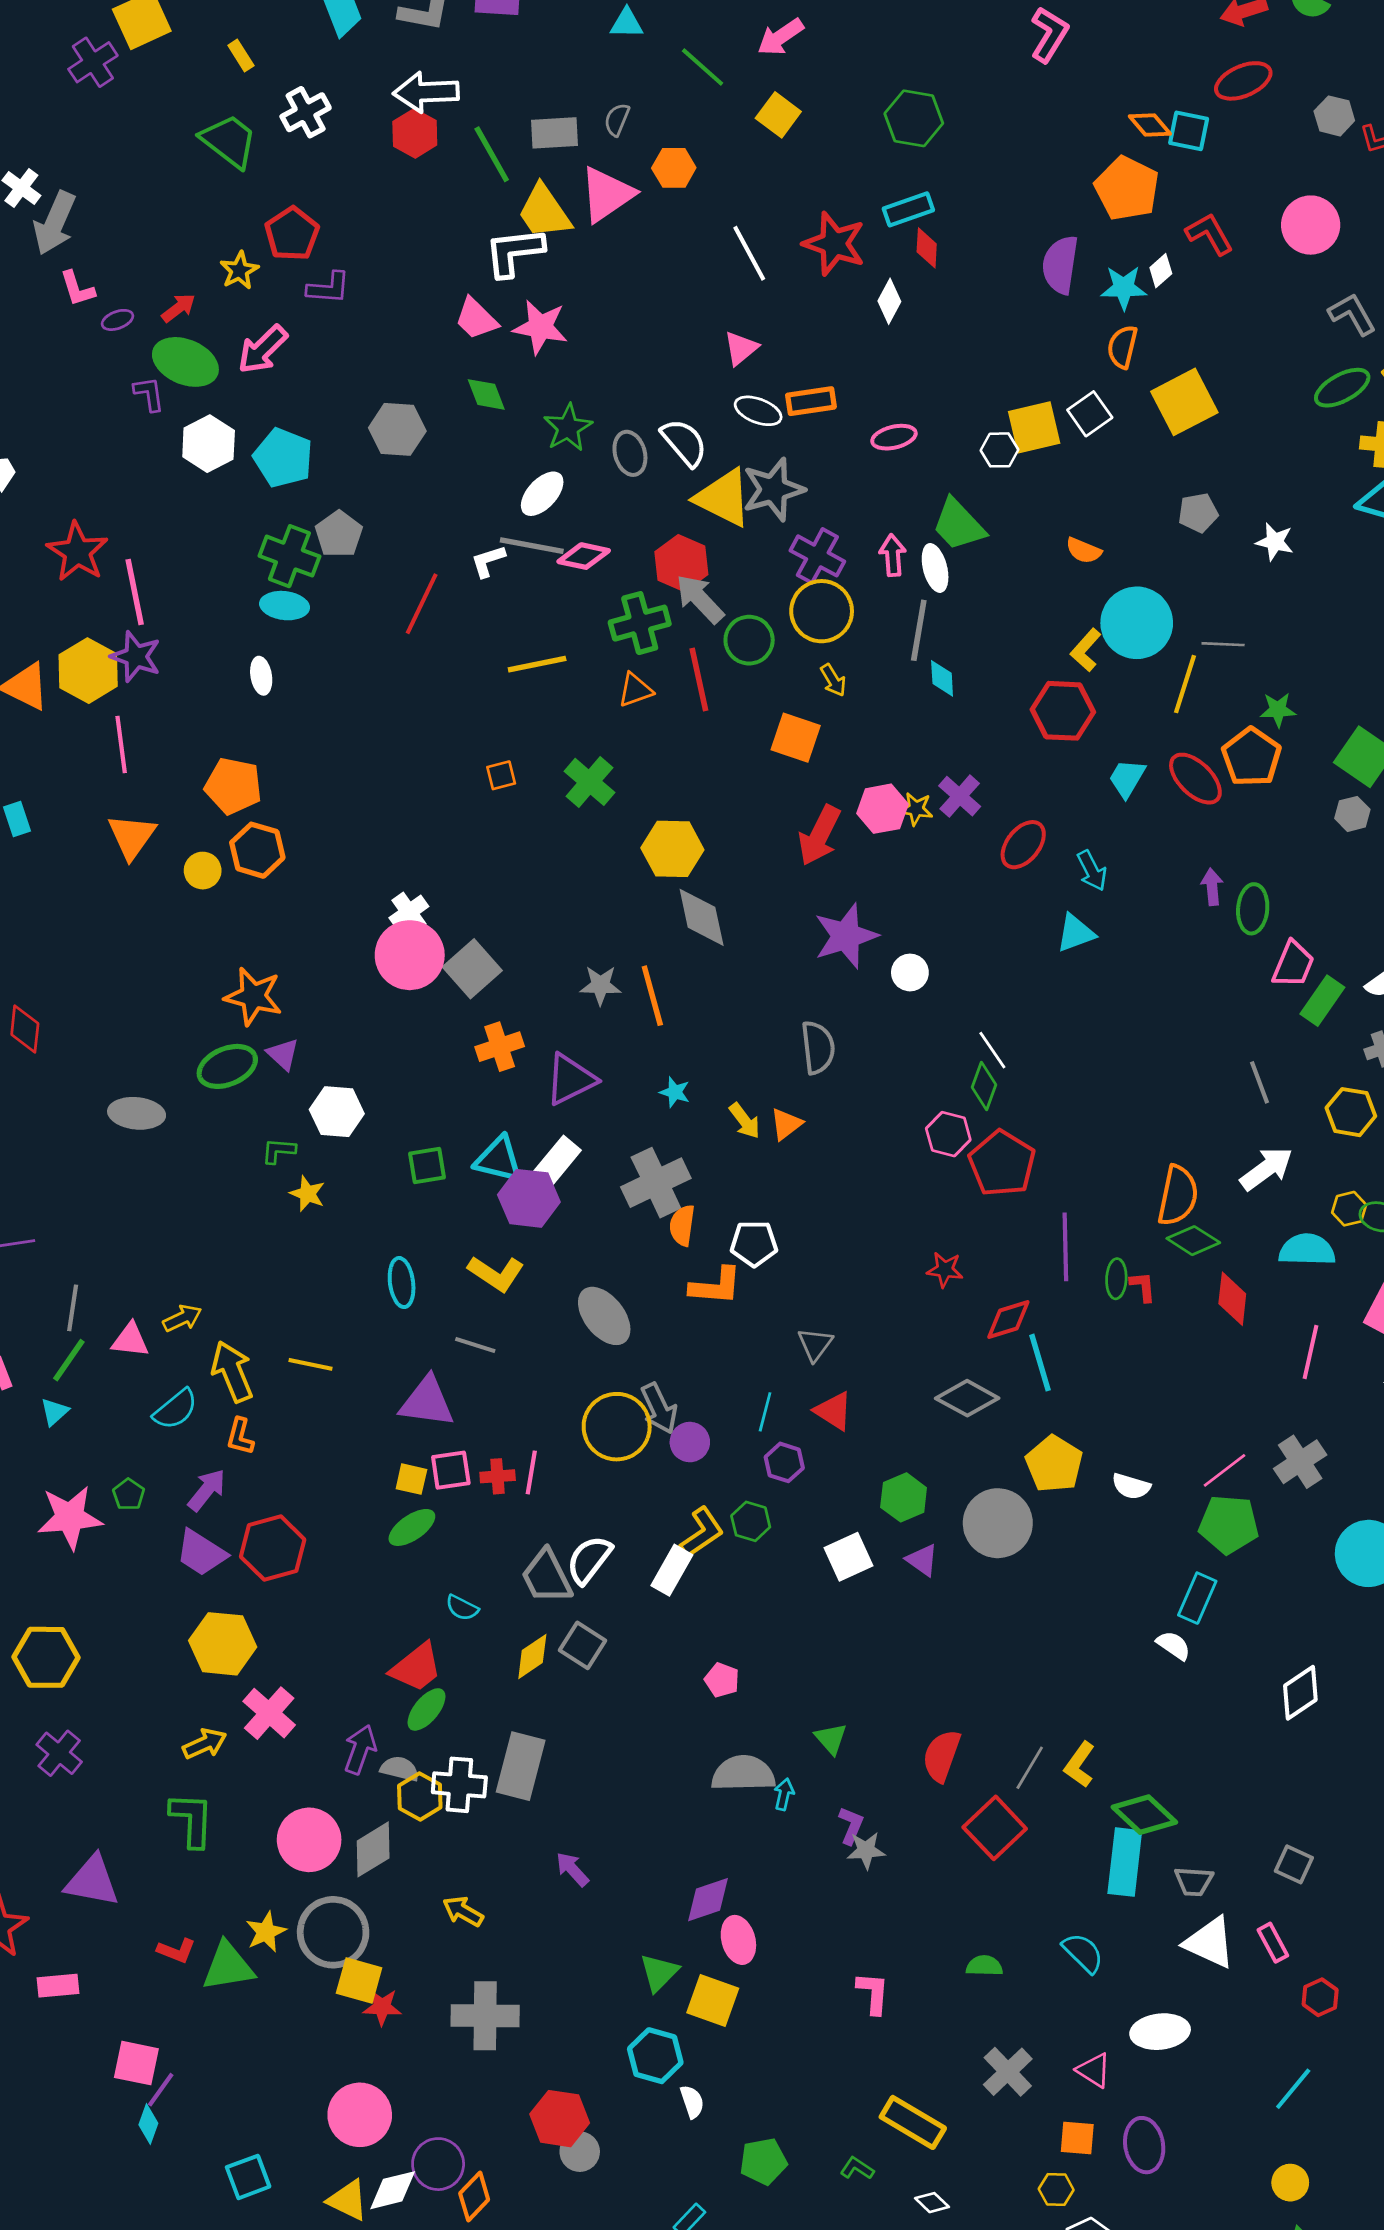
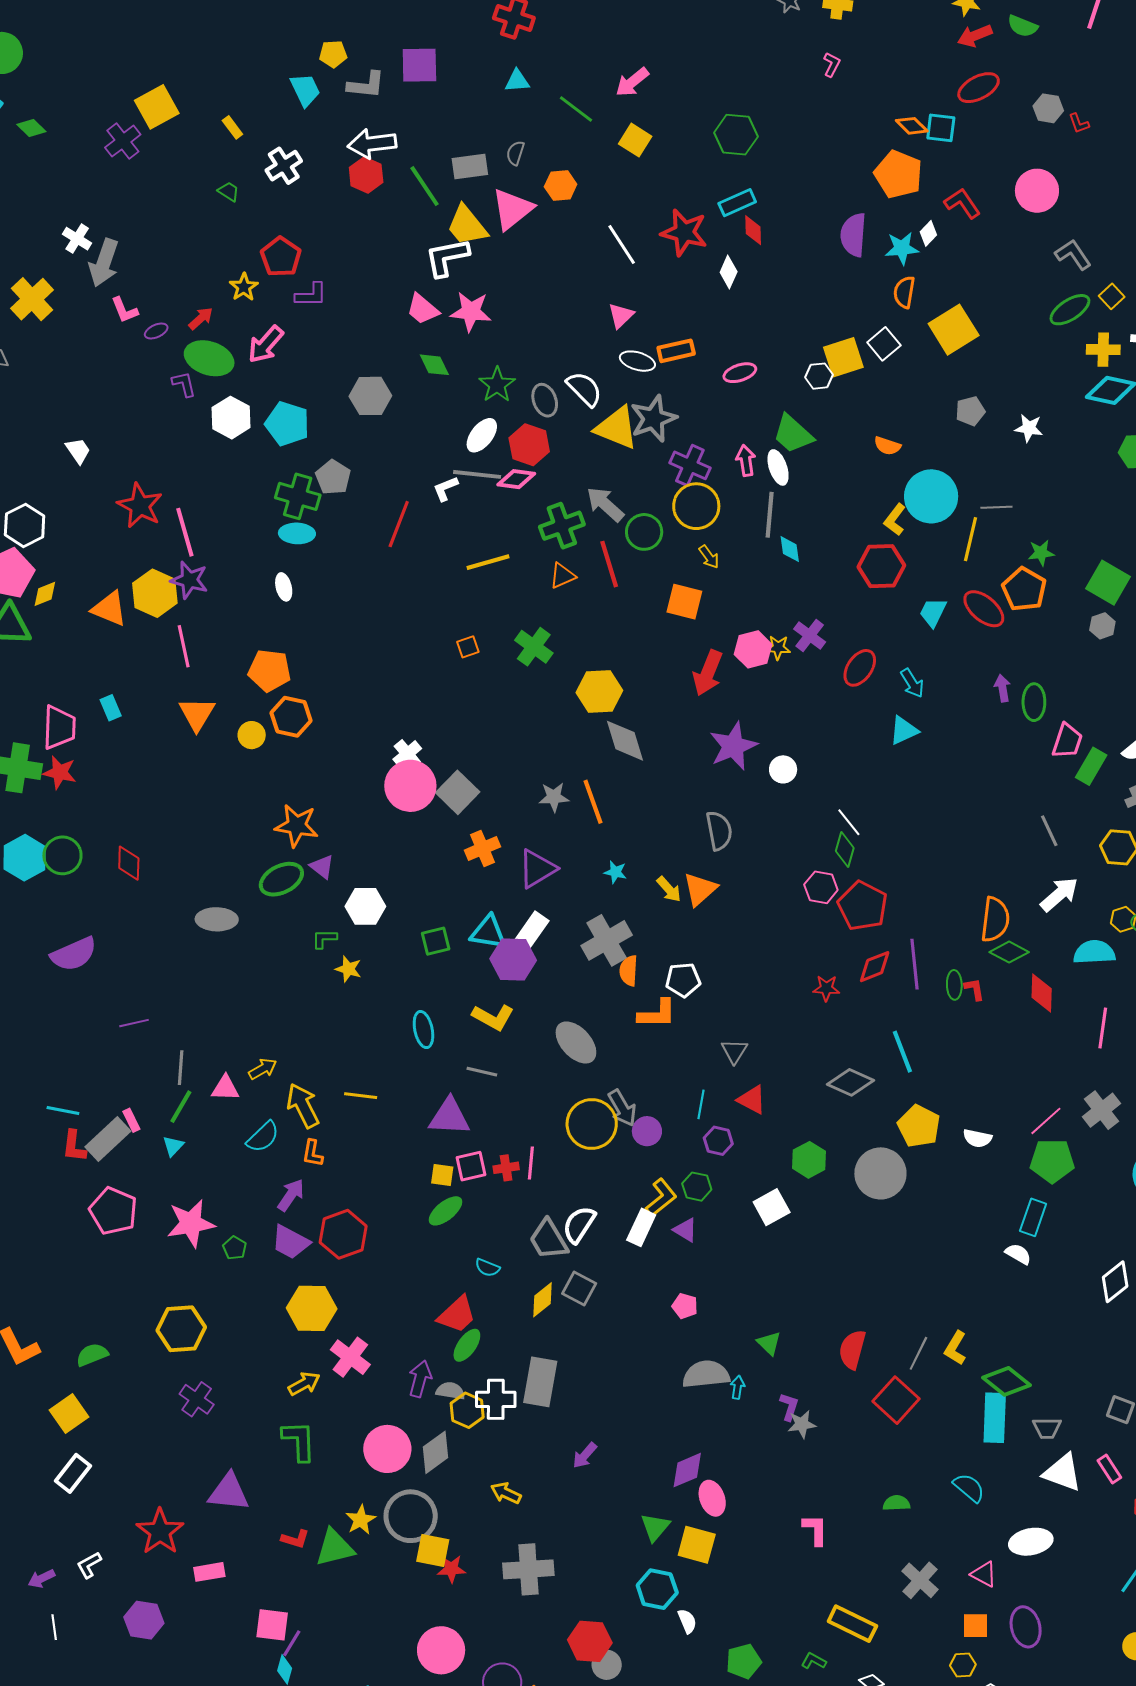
pink L-shape: (1049, 34) -> (832, 64), size x0.6
green trapezoid: (229, 141) -> (229, 192), size x0.5
red hexagon: (681, 563) -> (529, 445), moved
orange triangle: (786, 1124) -> (700, 889), size x1.4
red diamond: (1008, 1319) -> (875, 967), moved
green pentagon: (129, 1494) -> (235, 1248), moved
purple triangle: (922, 1560) -> (685, 1230), moved
purple arrow: (572, 1869) -> (585, 1455), turned -92

